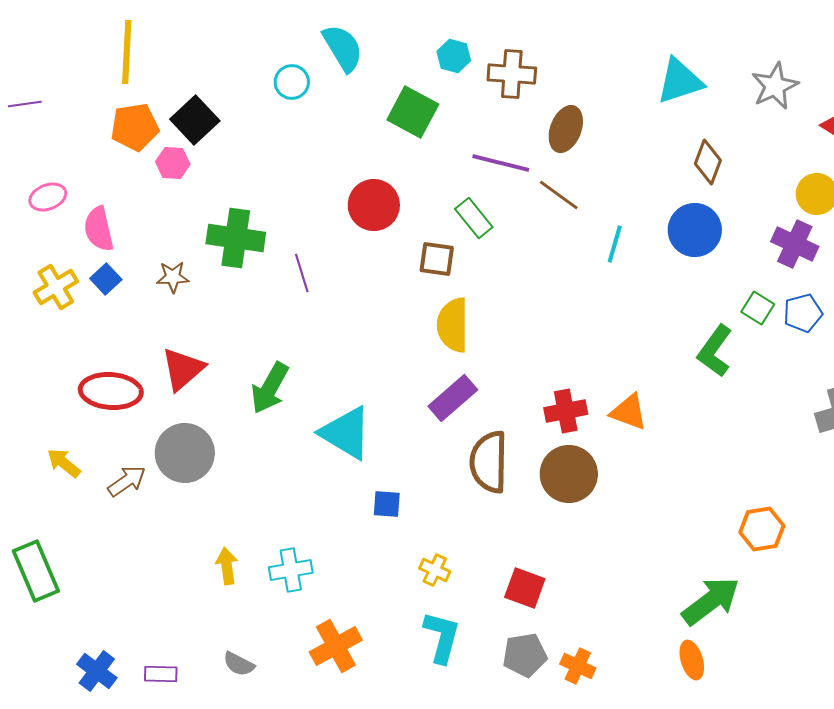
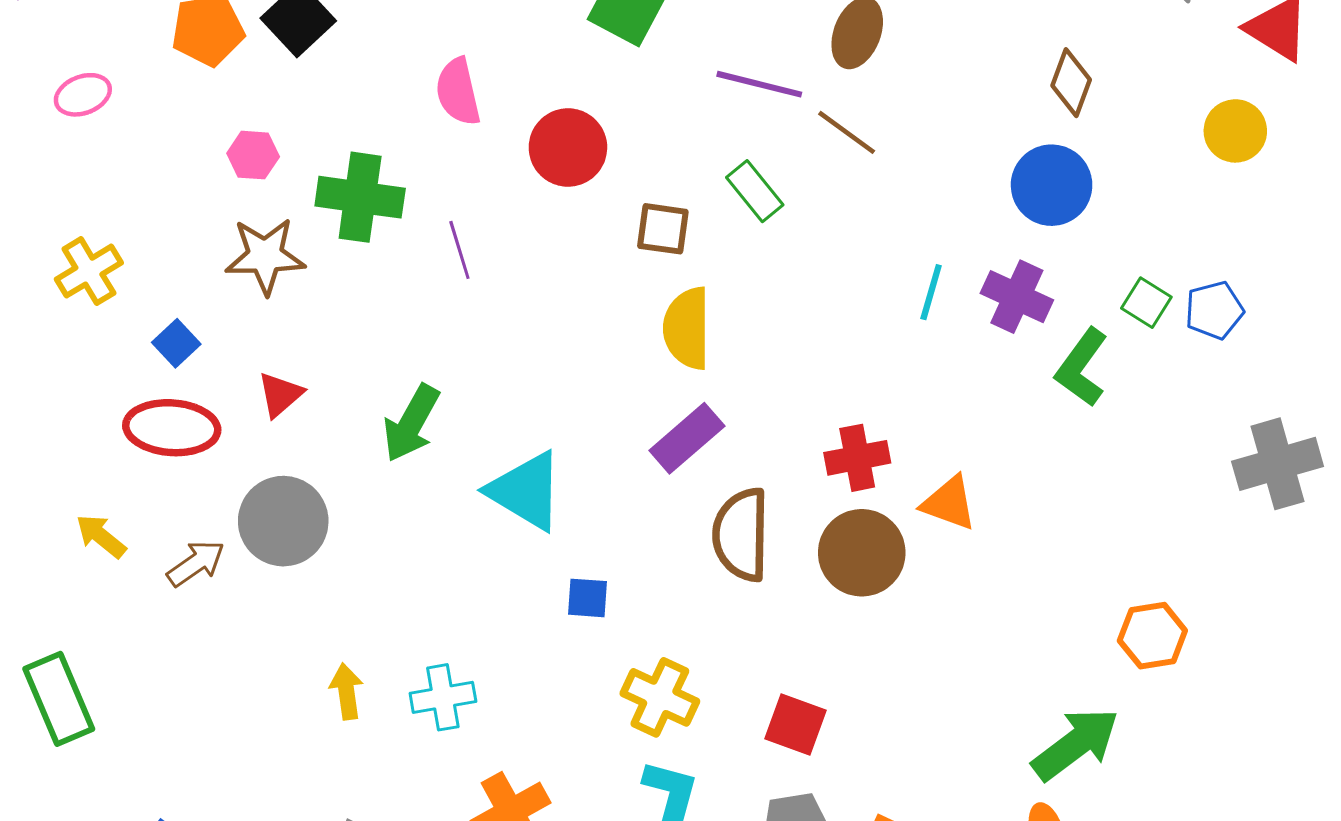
pink hexagon: (173, 163) -> (253, 155), moved
pink ellipse: (48, 197) -> (83, 95), moved
green rectangle: (474, 218) -> (755, 191), moved
pink semicircle: (99, 229) -> (458, 92), moved
cyan line: (615, 244) -> (931, 292), moved
purple cross: (795, 244) -> (1017, 297), moved
brown star: (173, 277) -> (265, 256), size x1.6
blue square: (106, 279) -> (176, 343), moved
red triangle: (183, 369) -> (280, 395), size x0.7
orange triangle: (629, 412) -> (949, 503), moved
yellow cross: (435, 570) -> (660, 697), size x1.6

